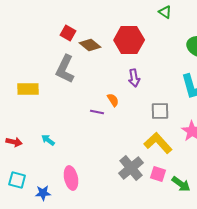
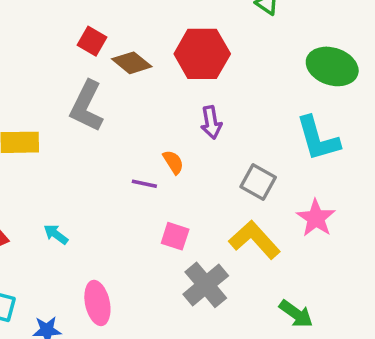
gray square: (160, 111) -> (258, 182), turned 30
pink square: (158, 174) -> (175, 236), moved

